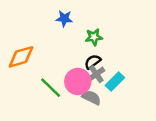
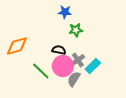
blue star: (64, 19) -> (65, 12), moved
black semicircle: (93, 62) -> (59, 50), moved, turned 48
gray semicircle: (91, 98) -> (74, 79), turned -84

